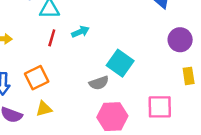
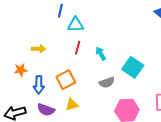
cyan arrow: (80, 32) -> (101, 53), moved, turned -96
gray semicircle: (99, 83) -> (107, 82), moved

